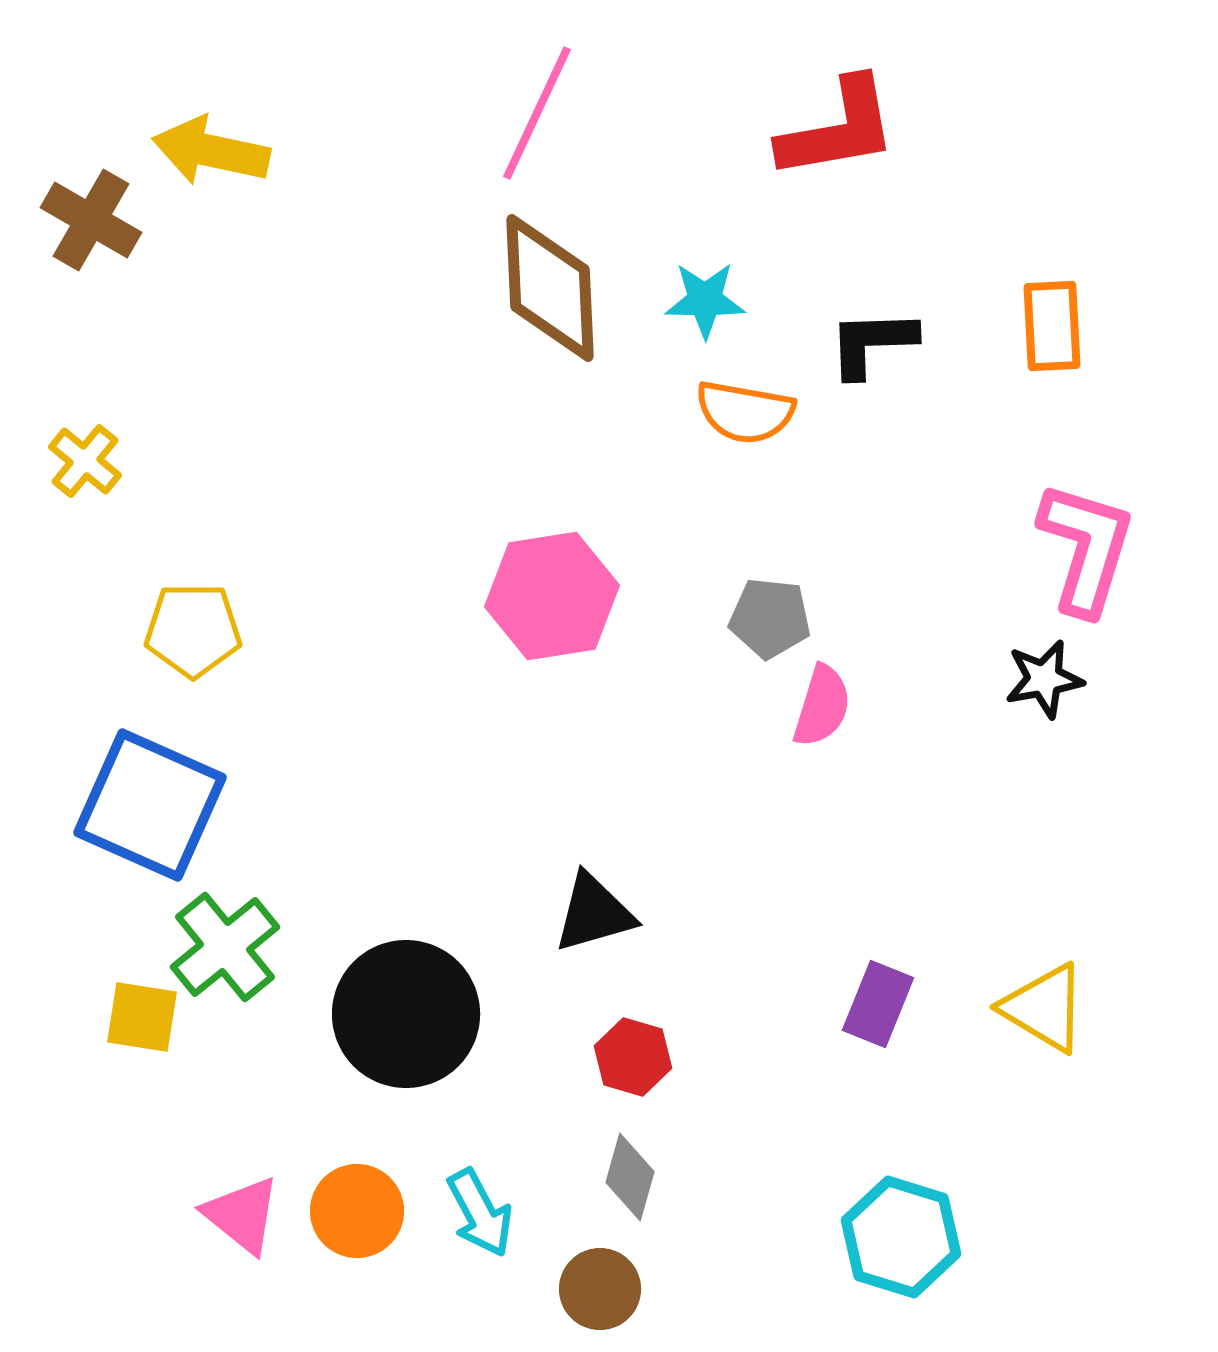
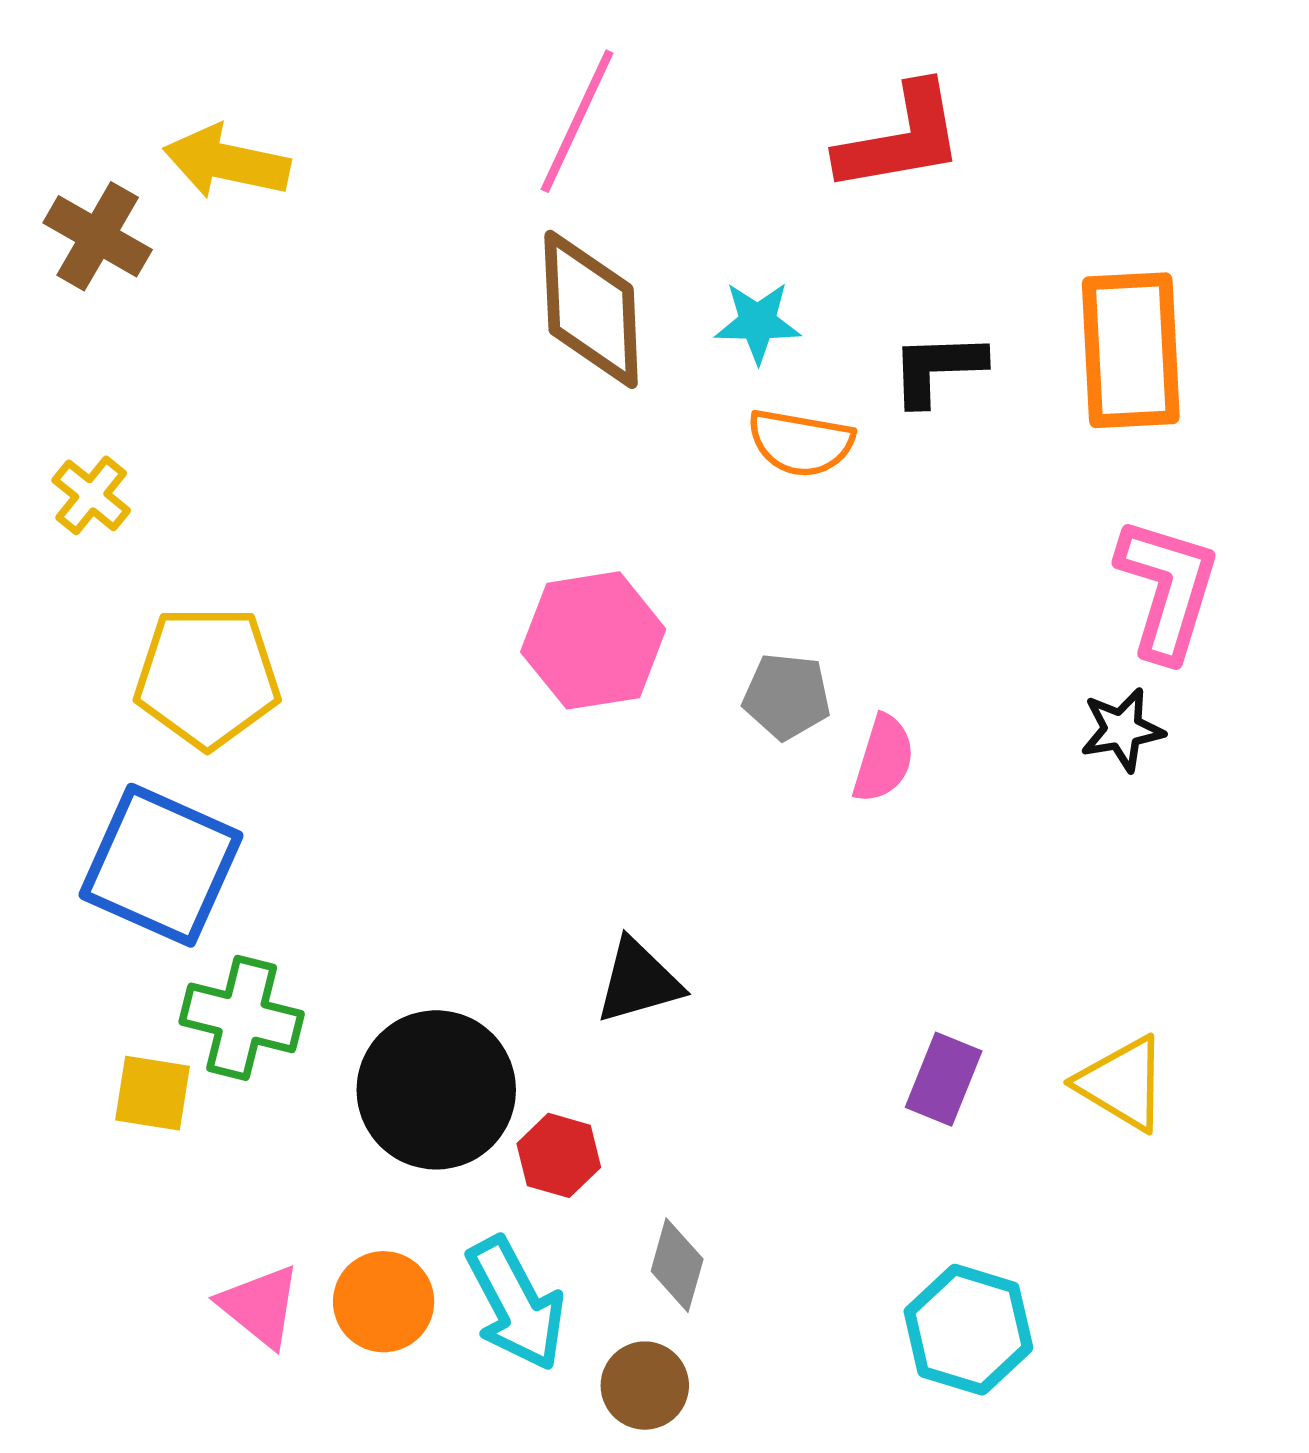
orange rectangle: (1052, 326) -> (1131, 350), size x1.6
gray pentagon: (770, 618) -> (787, 696), moved
yellow pentagon: (193, 630) -> (207, 677), size x1.4
green cross: (225, 947) -> (242, 1018), turned -37
red hexagon: (633, 1057) -> (559, 1155), moved
cyan arrow: (480, 1213) -> (516, 1304), size x1.4

